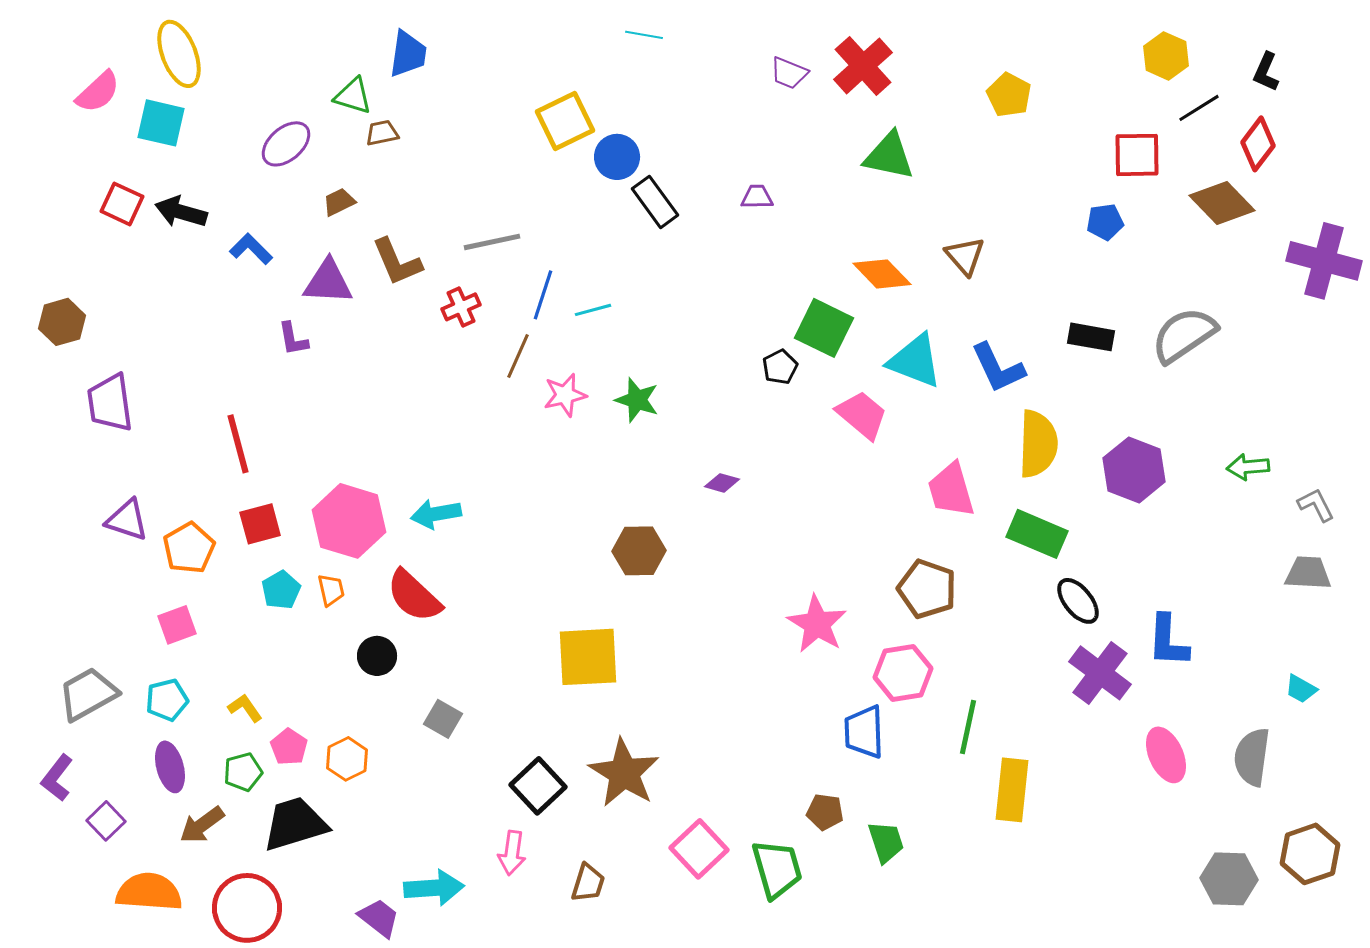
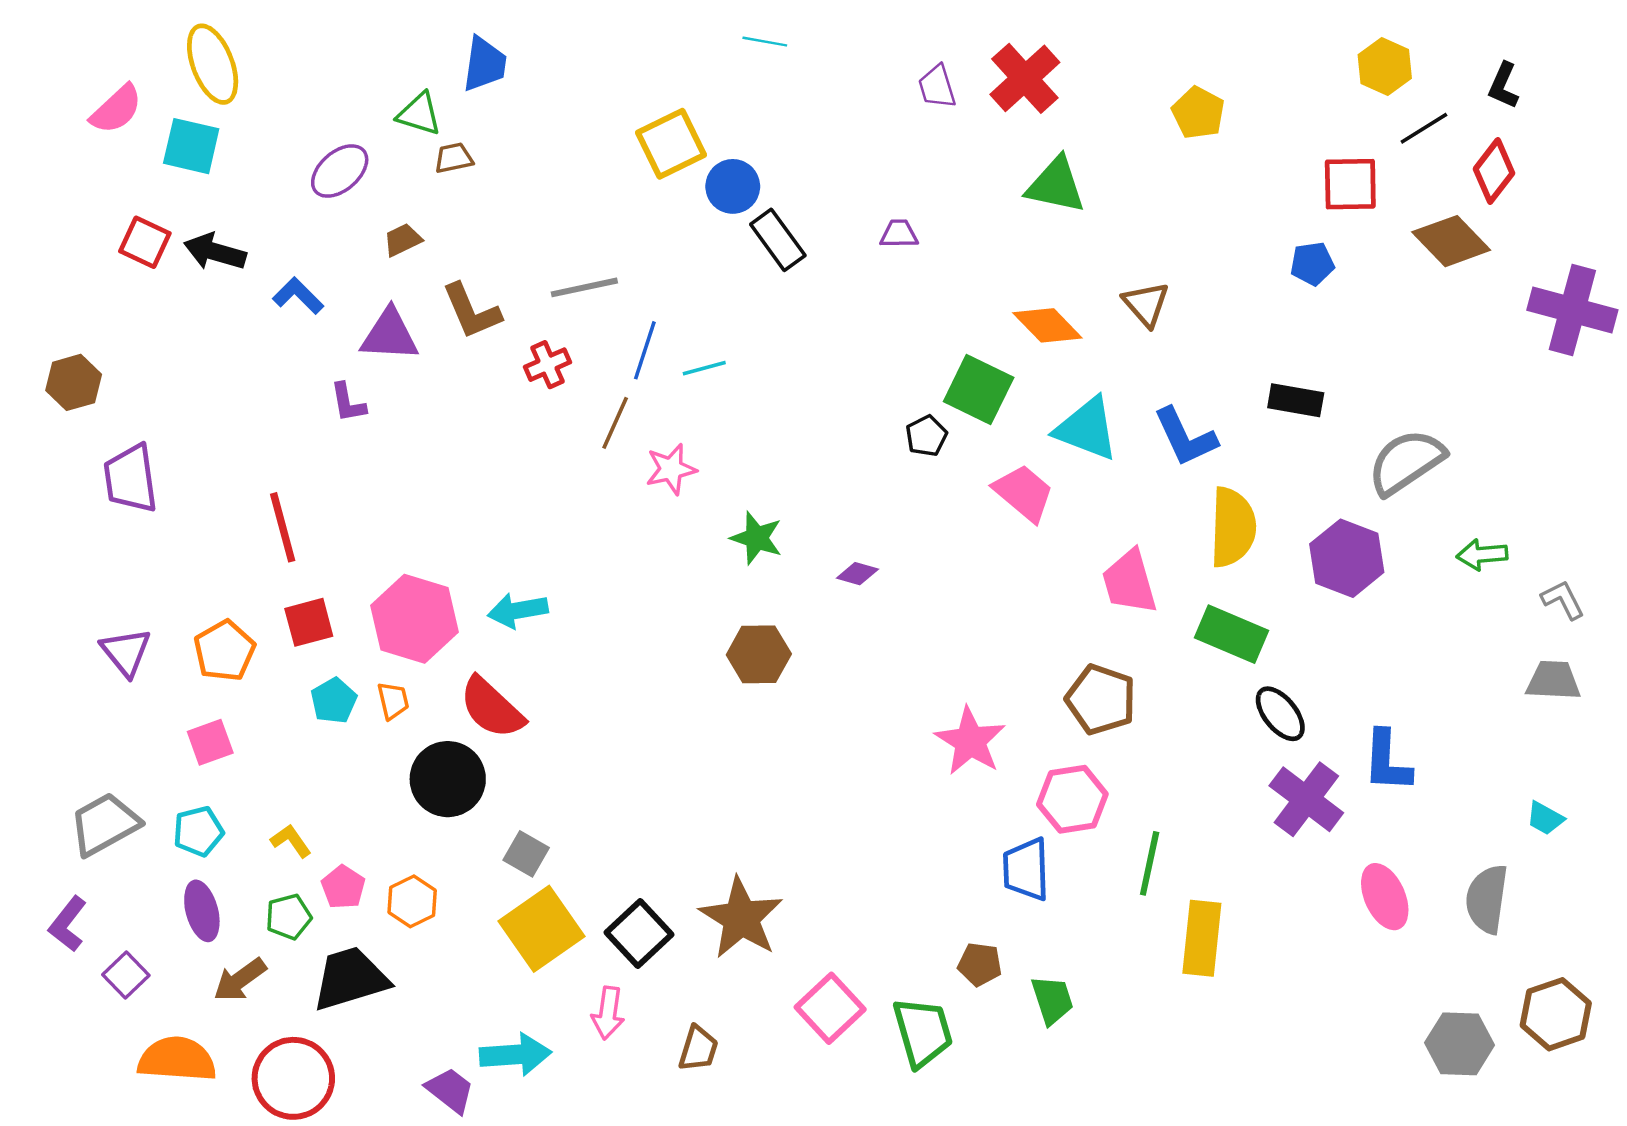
purple trapezoid: (789, 73) -> (937, 87), turned 51
gray semicircle: (1184, 335) -> (1406, 462), moved
green star: (637, 400) -> (756, 538), moved
purple triangle: (127, 520) -> (126, 652), moved, turned 33
black circle: (377, 656) -> (448, 779), size x1.6
yellow square: (588, 657) -> (542, 929), moved, turned -32

